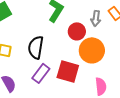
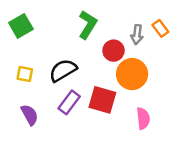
black semicircle: (36, 47) -> (63, 70), turned 50

